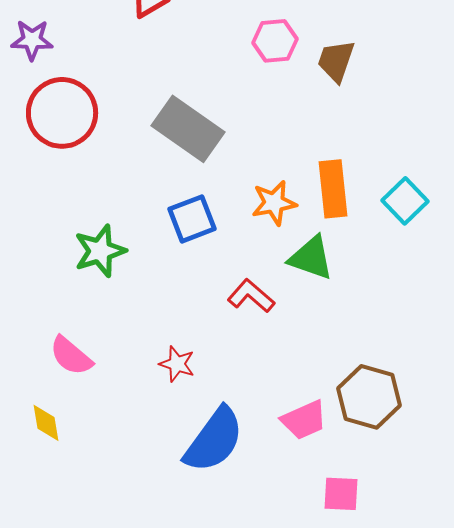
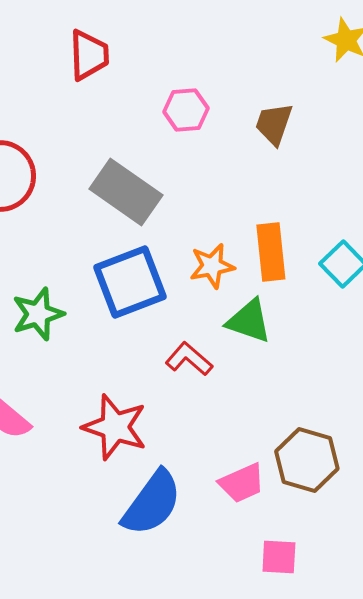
pink hexagon: (275, 41) -> (186, 110), moved
blue square: (192, 219) -> (130, 282), size x1.5
red star: (177, 364) -> (115, 427), size x1.8

